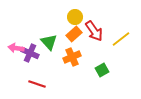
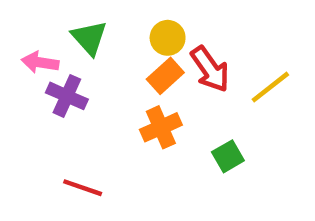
green triangle: (49, 42) -> (89, 38), moved
pink arrow: (16, 48) -> (40, 62), moved
purple cross: (30, 53) -> (67, 96), moved

